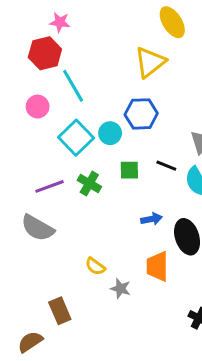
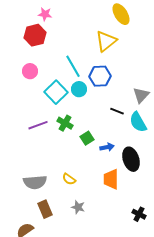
cyan line: (73, 86) -> (73, 66), moved
green square: (129, 170) -> (87, 138), moved, turned -32
gray semicircle: (38, 228) -> (35, 182), moved, turned -35
gray star: (120, 289) -> (78, 207), moved

